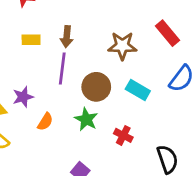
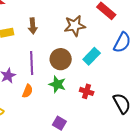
purple line: (62, 69) -> (32, 63), moved
cyan rectangle: (138, 90) -> (92, 56), turned -66

